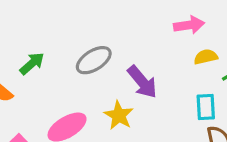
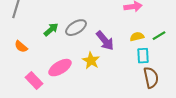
yellow semicircle: (206, 57) -> (137, 37), moved
green arrow: (32, 64) -> (51, 30), moved

